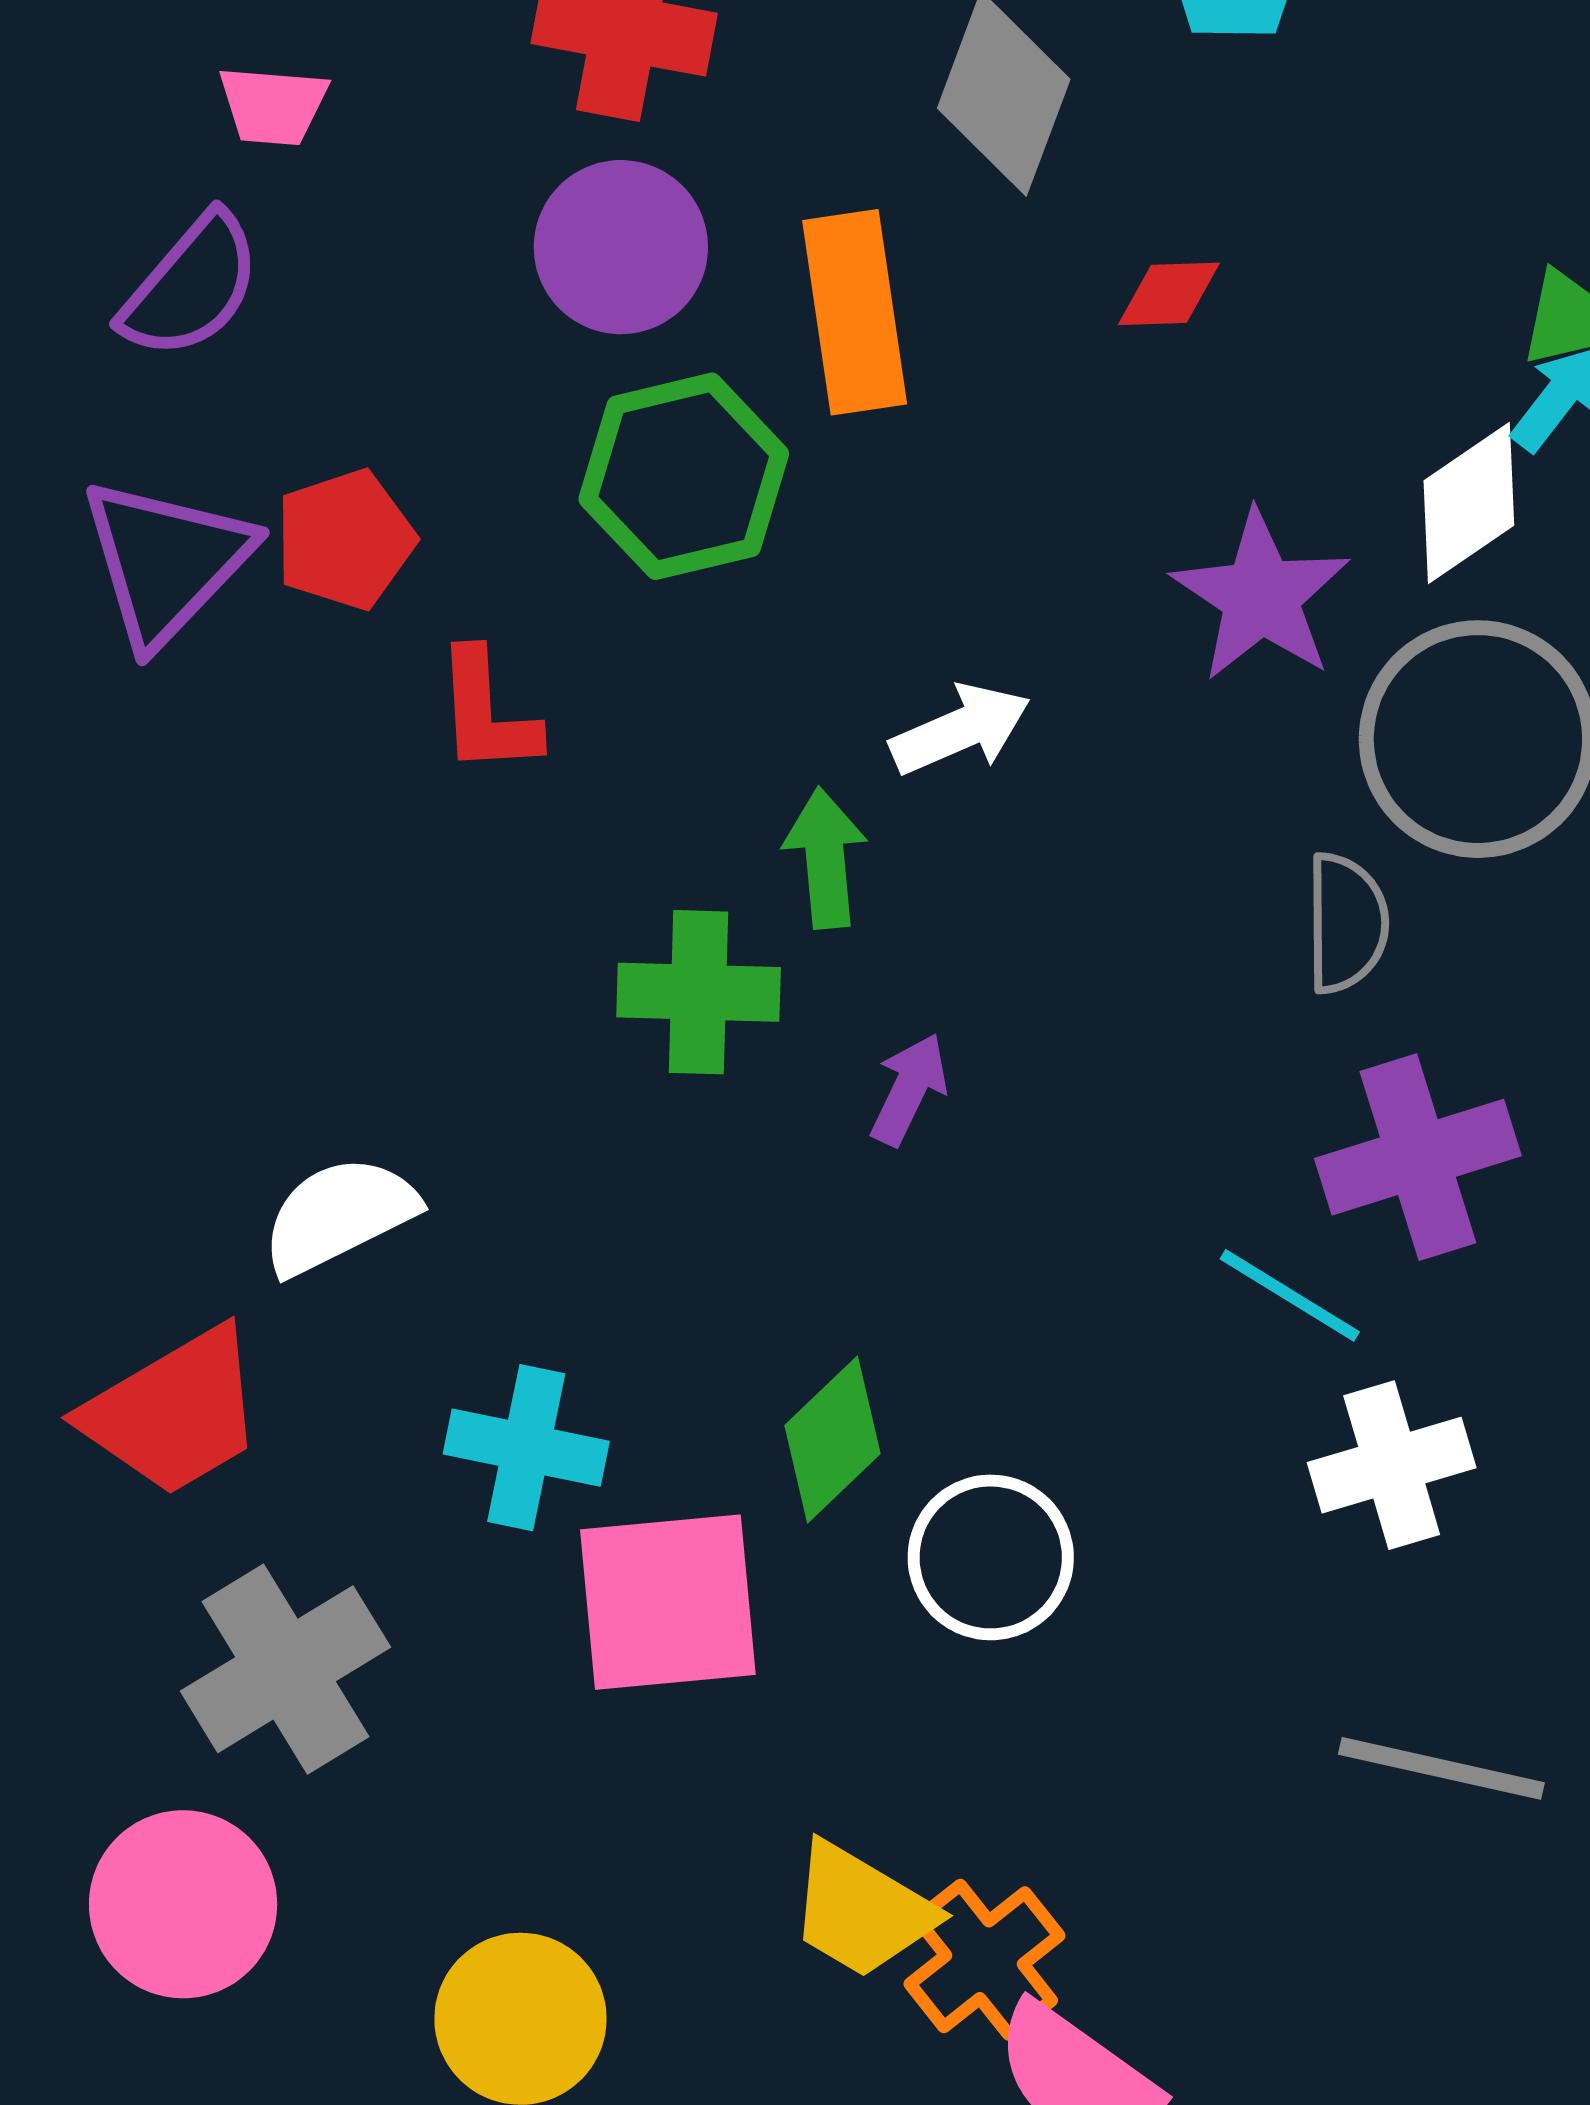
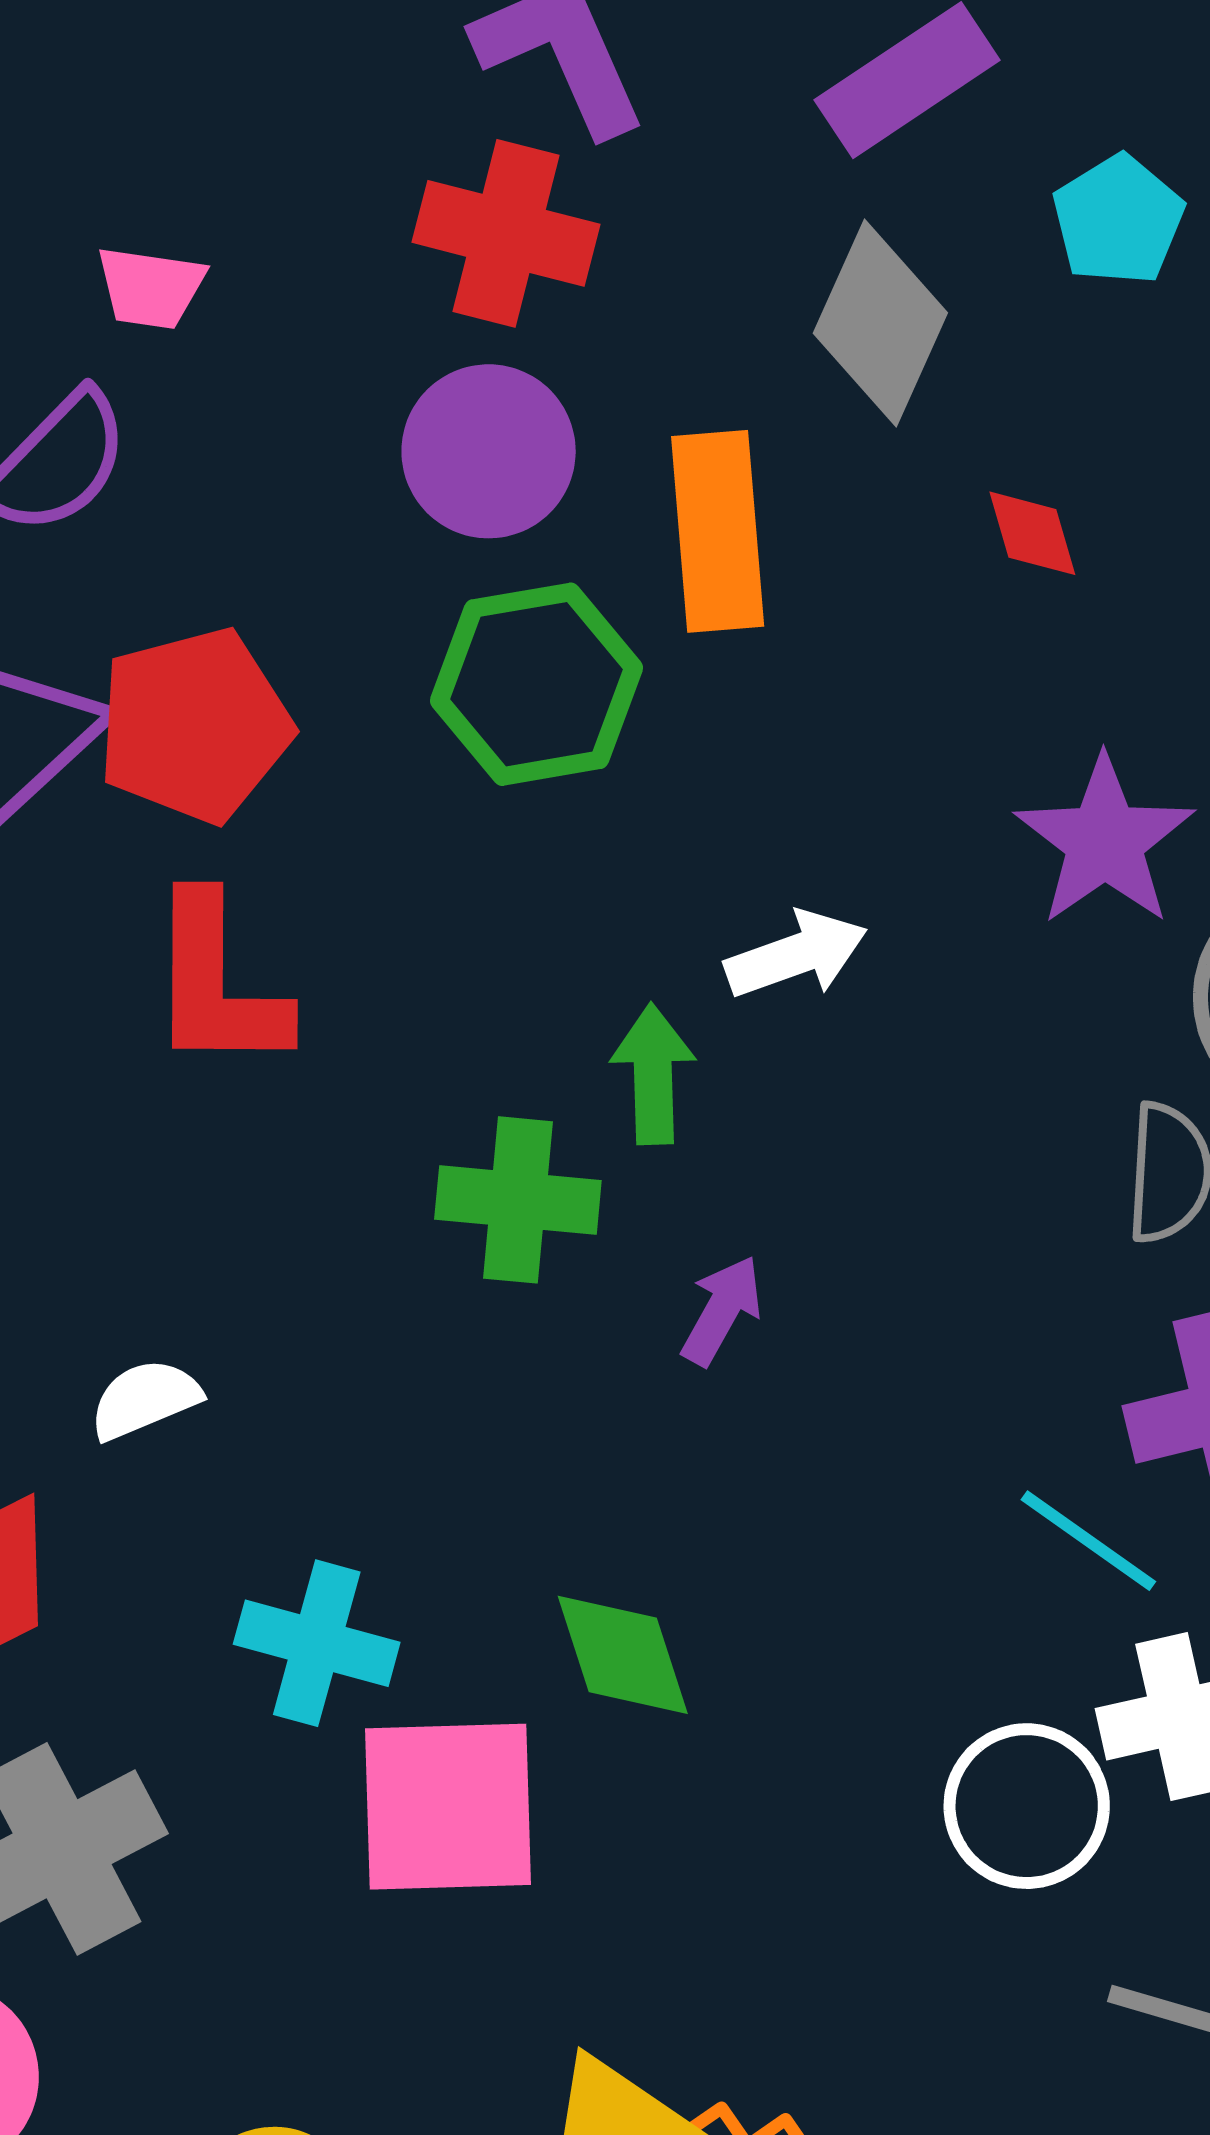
red diamond: (1169, 294) -> (1032, 533), turned 72
red pentagon: (345, 540) -> (194, 725), size x1.4
red L-shape: (487, 712) -> (217, 983), moved, size x1.4
white semicircle: (339, 1215) -> (145, 1399), size x0.7
green diamond: (833, 1439) -> (623, 1655), turned -68
white circle: (991, 1557) -> (1027, 1806), moved

